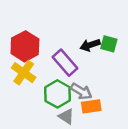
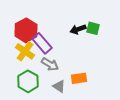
purple rectangle: (65, 63) -> (42, 43), moved
gray arrow: (81, 91) -> (50, 64), moved
green hexagon: (58, 94) -> (28, 81), moved

